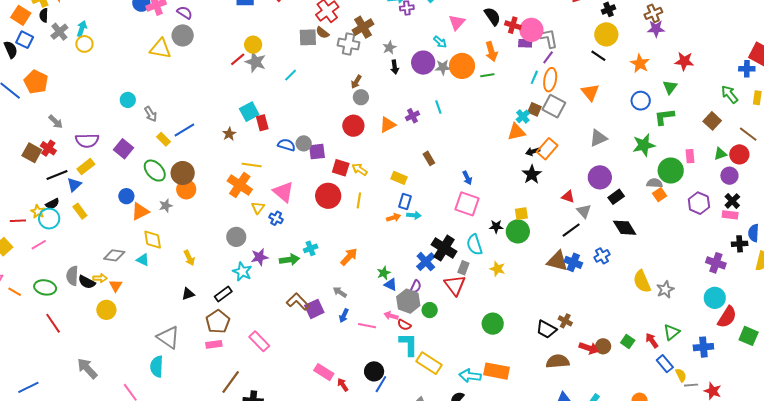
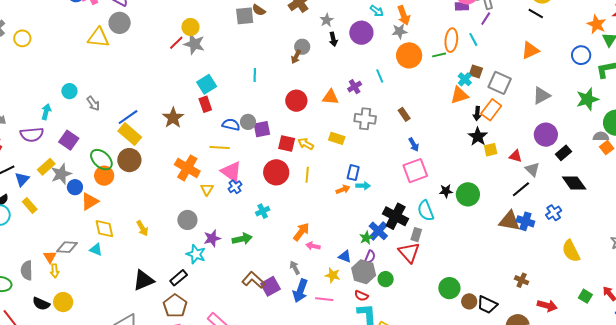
cyan arrow: (82, 29) -> (46, 112), moved
gray cross: (348, 44) -> (365, 119), moved
orange arrow: (491, 51) -> (404, 15), moved
orange star: (640, 63) -> (597, 24), moved
orange circle: (462, 66) -> (409, 55), moved
gray star: (443, 67) -> (399, 31), moved
cyan line: (291, 75) -> (255, 75), moved, turned -40
green line: (487, 75) -> (439, 55), moved
cyan line: (534, 77) -> (473, 39), turned -48
orange ellipse: (550, 80) -> (451, 40), moved
orange triangle: (590, 92) -> (530, 50), turned 48
gray circle: (361, 97) -> (302, 47), moved
gray square: (554, 106) -> (500, 83), moved
cyan square: (249, 112) -> (207, 84), moved
orange triangle: (388, 125) -> (330, 97), turned 36
brown star: (229, 134) -> (173, 118), size x1.5
yellow rectangle: (163, 139) -> (130, 134), moved, size x1.6
black arrow: (533, 151) -> (477, 114), turned -64
brown rectangle: (429, 158) -> (404, 114), moved
yellow line: (252, 165) -> (220, 147), moved
yellow rectangle: (86, 167) -> (46, 167), moved
yellow rectangle: (399, 178) -> (337, 138), moved
orange circle: (186, 189) -> (104, 176), moved
pink square: (467, 204) -> (415, 171), turned -35
gray star: (166, 206) -> (61, 174), moved, size x1.5
yellow square: (521, 214) -> (491, 150), moved
blue cross: (276, 218) -> (235, 187), moved, turned 32
cyan cross: (311, 248) -> (263, 211), moved
yellow arrow: (189, 258) -> (142, 228), moved
yellow star: (497, 269) -> (333, 275), moved
green star: (384, 273) -> (366, 238), moved
yellow arrow: (100, 278) -> (55, 271), turned 88
yellow semicircle: (642, 281) -> (571, 251), moved
black semicircle: (87, 282) -> (41, 304), moved
orange triangle: (116, 286) -> (50, 257), moved
gray arrow: (340, 292) -> (295, 268), turned 32
black triangle: (188, 294) -> (144, 280), size x1.6
blue arrow: (344, 316) -> (300, 291), size x1.6
pink arrow: (391, 316) -> (313, 246), moved
black trapezoid: (546, 329) -> (487, 305), moved
brown circle: (603, 346) -> (469, 301), moved

